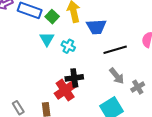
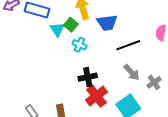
green square: (52, 17) -> (71, 25), moved
cyan triangle: (47, 39) -> (57, 29), moved
red cross: (65, 90) -> (96, 96), moved

